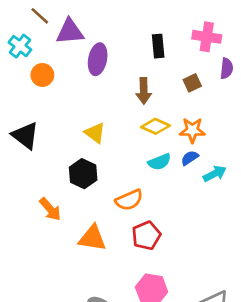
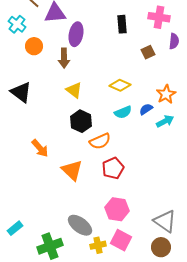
brown arrow: (144, 91) -> (64, 58), moved
orange star: (192, 130) -> (166, 94), moved, turned -30
black hexagon: (83, 174) -> (81, 121), moved
orange triangle: (92, 238) -> (72, 170), turned 35

